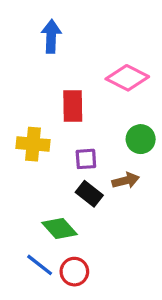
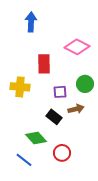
purple square: (86, 159) -> (60, 92), moved
red circle: (74, 272) -> (62, 153), moved

